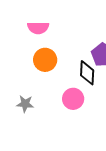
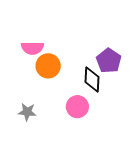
pink semicircle: (38, 28) -> (32, 48), moved

